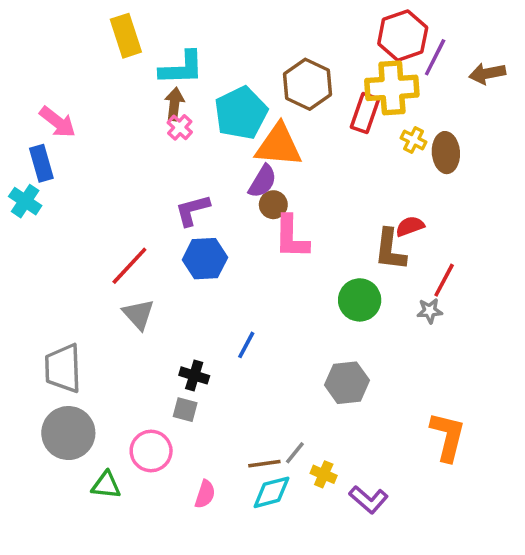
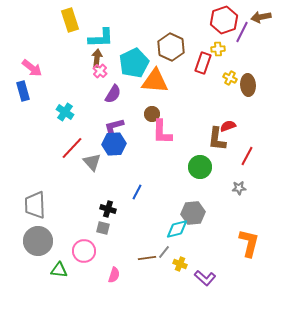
brown arrow: (487, 73) -> (261, 17), moved
yellow cross: (392, 88) -> (218, 49), size x0.5
purple semicircle: (262, 181) -> (113, 94), moved
cyan cross: (25, 201) -> (65, 112), moved
purple L-shape: (192, 210) -> (114, 127), moved
gray star: (430, 311) -> (239, 188), moved
gray triangle: (138, 314) -> (92, 162), moved
cyan diamond: (271, 492) -> (177, 229), moved

